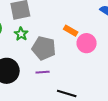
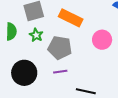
orange rectangle: (71, 31) -> (71, 18), moved, size x1.6

